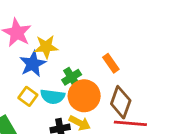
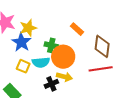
green cross: (72, 77) -> (51, 45), turned -32
brown diamond: (121, 102) -> (102, 46), moved

